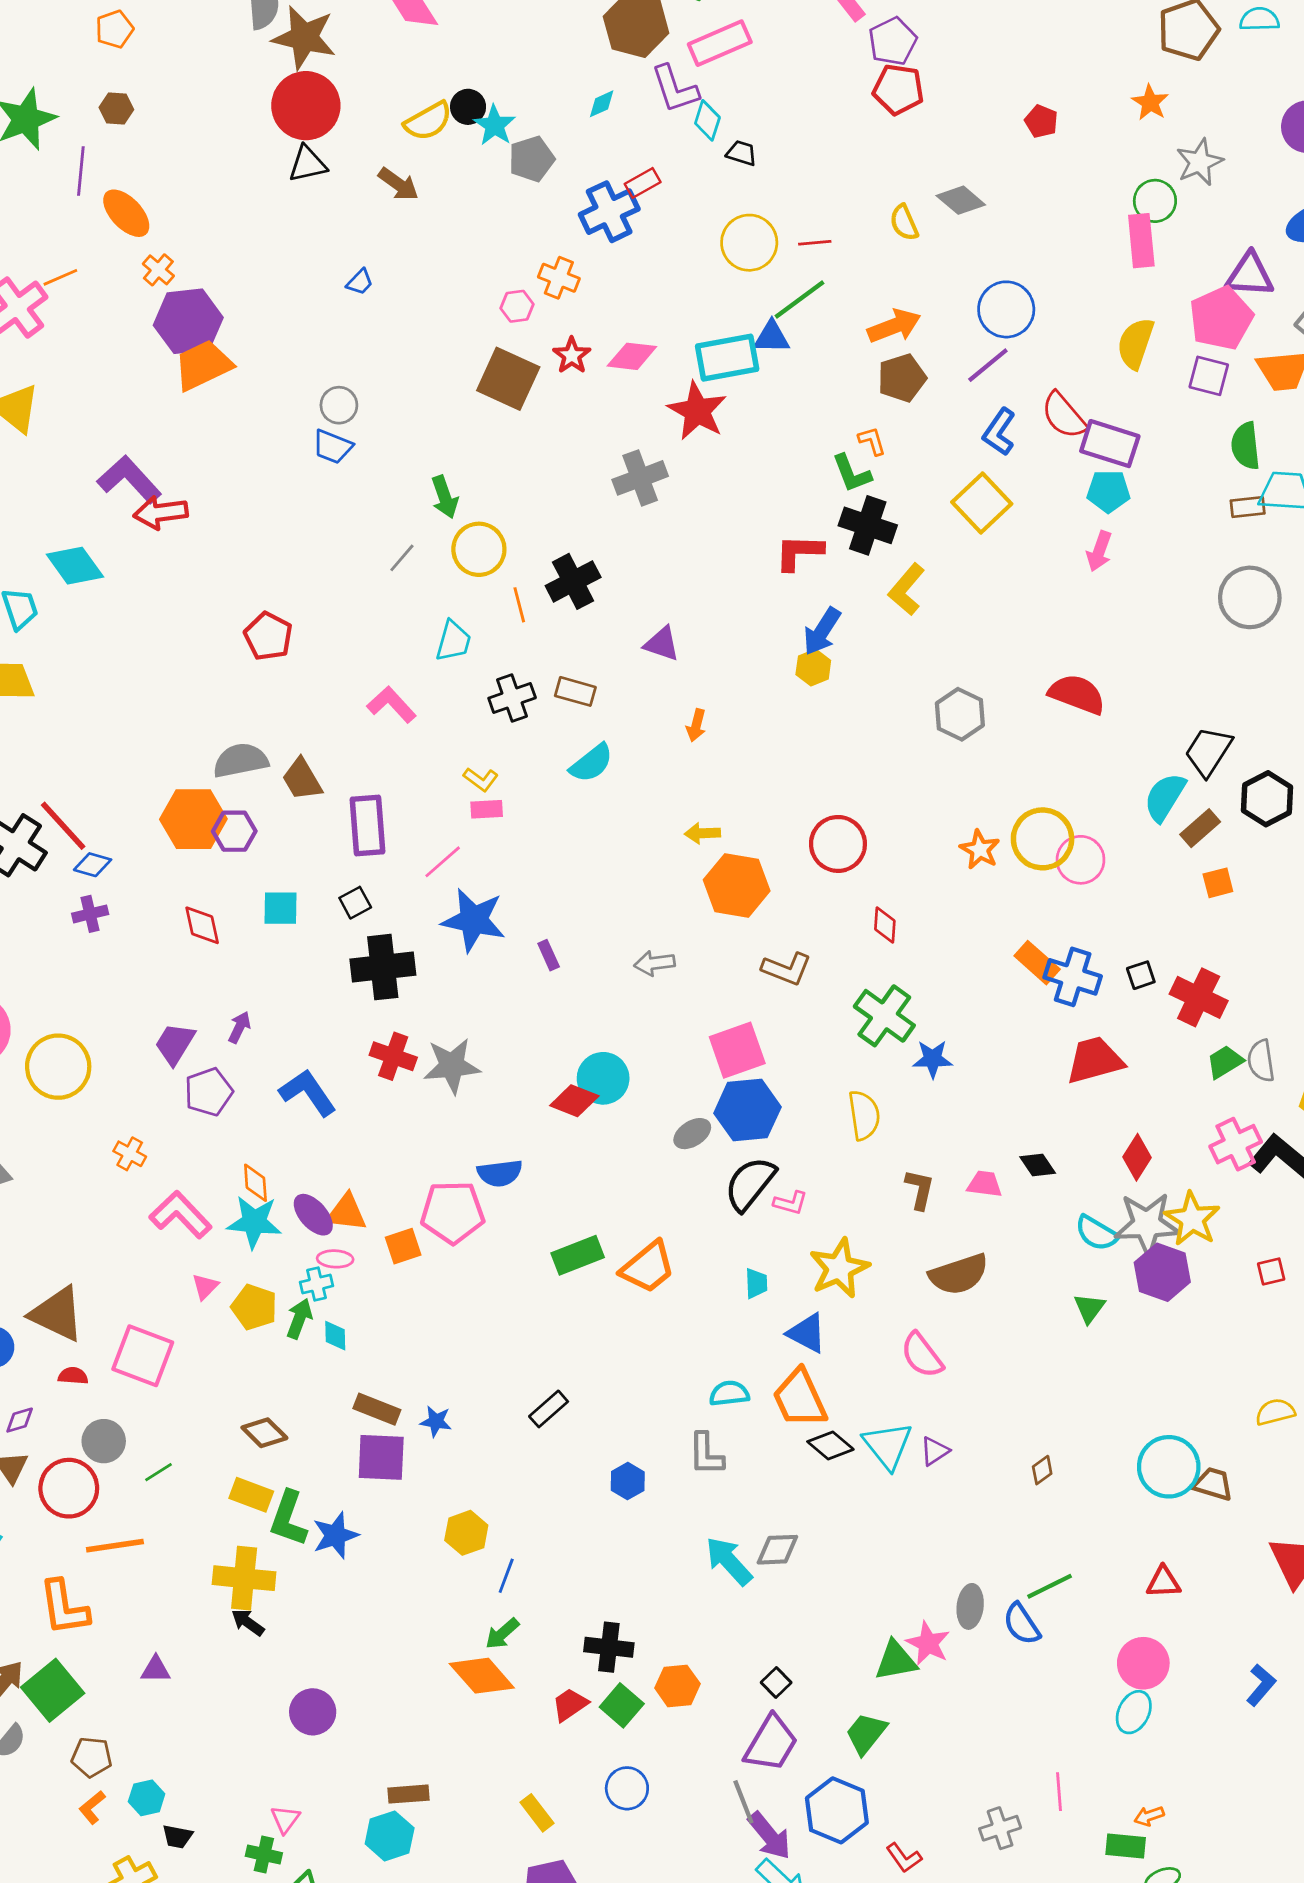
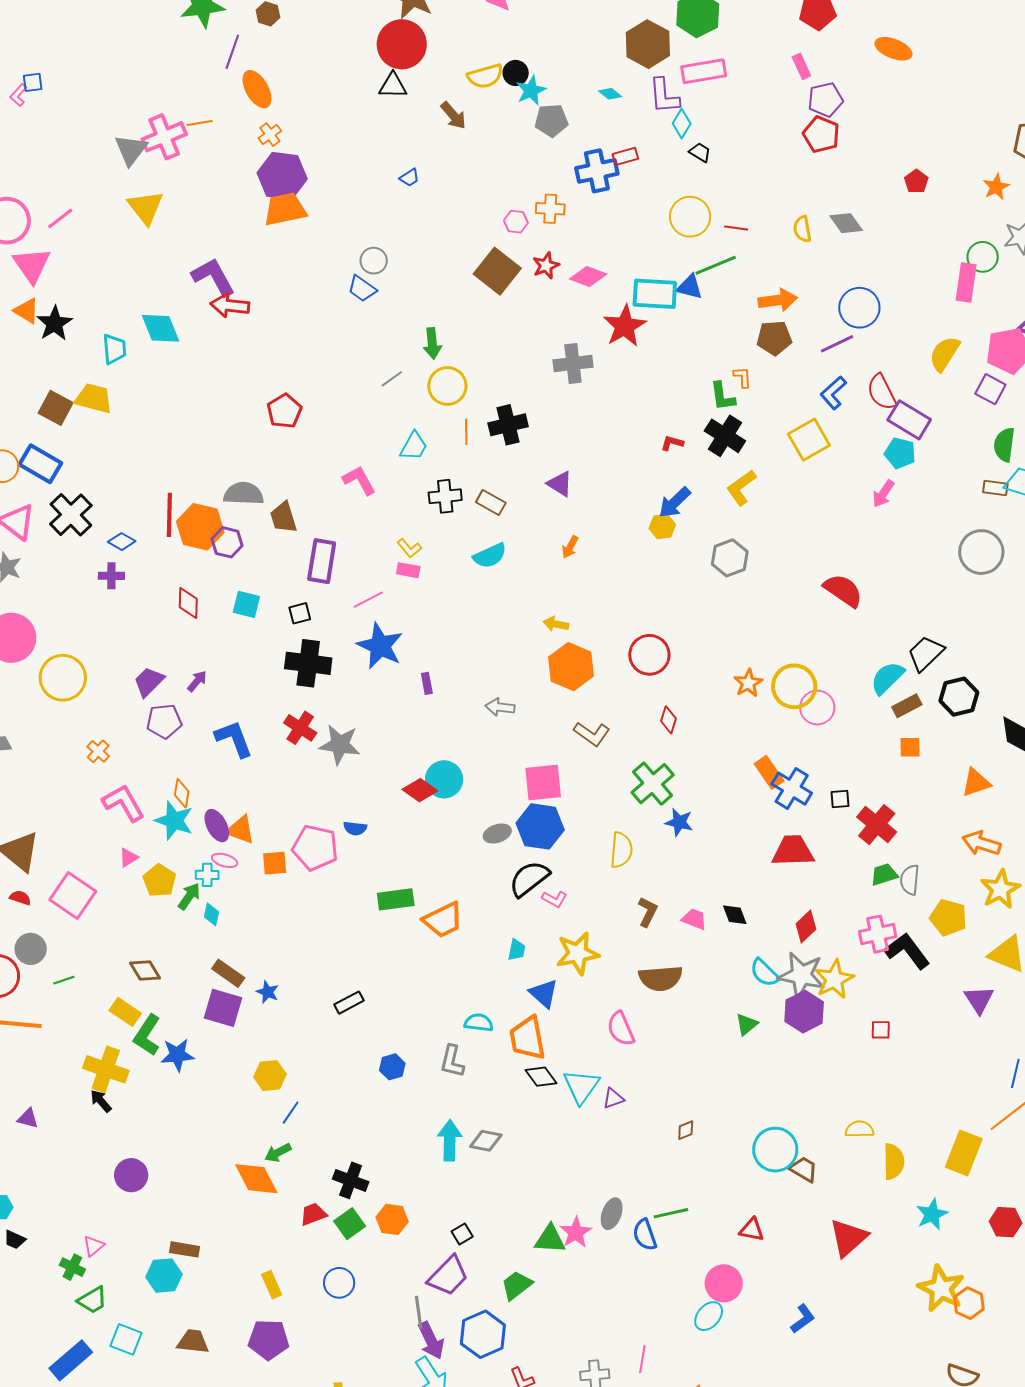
cyan diamond: (602, 104) -> (610, 94), turned 50
orange cross: (559, 278) -> (550, 209), turned -32
red L-shape: (799, 552) -> (672, 443), size x0.6
gray hexagon: (960, 714) -> (730, 558), moved
red line: (63, 826) -> (169, 515), moved, turned 30
blue semicircle: (500, 1173) -> (355, 828), size x0.7
cyan arrow: (729, 1561) -> (450, 1140), turned 30

